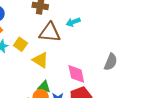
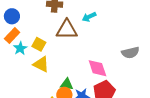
yellow triangle: (40, 60) -> (41, 64), moved
gray semicircle: (111, 62) -> (130, 53), turned 60

